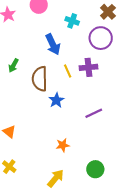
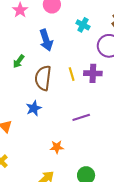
blue arrow: (53, 44) -> (46, 40), moved
blue star: (56, 100) -> (34, 108), moved
purple line: (94, 113) -> (81, 117), moved

